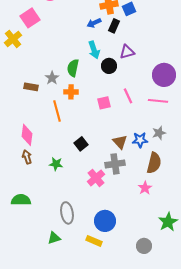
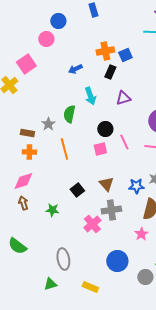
blue arrow: (94, 23) -> (75, 69), moved
black circle: (109, 66) -> (105, 129), moved
orange cross: (71, 92) -> (29, 152), moved
orange line: (57, 111) -> (64, 149), moved
pink diamond: (27, 135) -> (23, 181), turned 65
brown triangle: (120, 142) -> (106, 184), moved
green semicircle: (21, 200) -> (17, 246), turned -144
blue circle: (105, 221) -> (117, 261), moved
gray circle: (144, 246) -> (145, 277), moved

